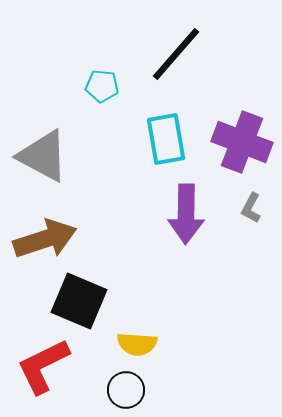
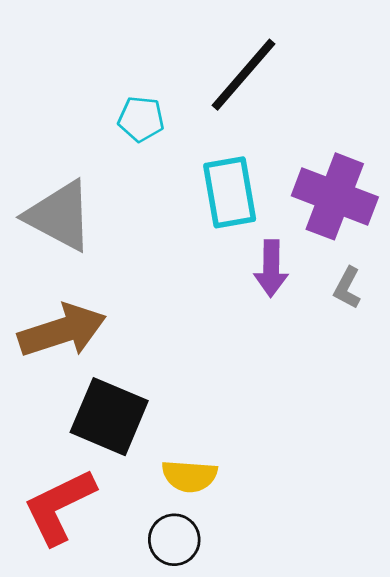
purple arrow: (186, 214) -> (271, 268), moved, size x0.7

